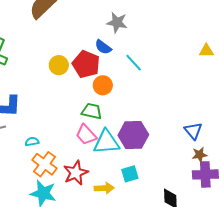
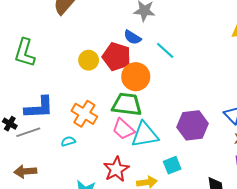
orange circle: (103, 85) -> (136, 77), size x1.4
green trapezoid: (92, 111) -> (127, 104), size x1.4
purple hexagon: (133, 135) -> (193, 125), moved
orange cross: (44, 164) -> (84, 114), moved

